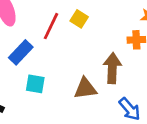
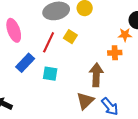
cyan square: (35, 84) -> (50, 74), moved
brown triangle: (85, 88) -> (85, 101), moved, turned -36

